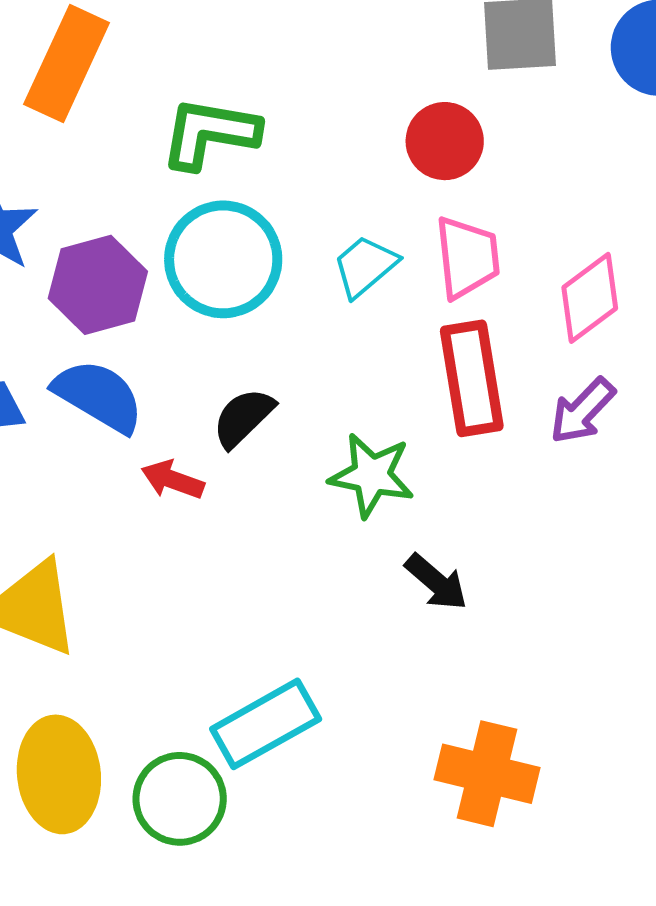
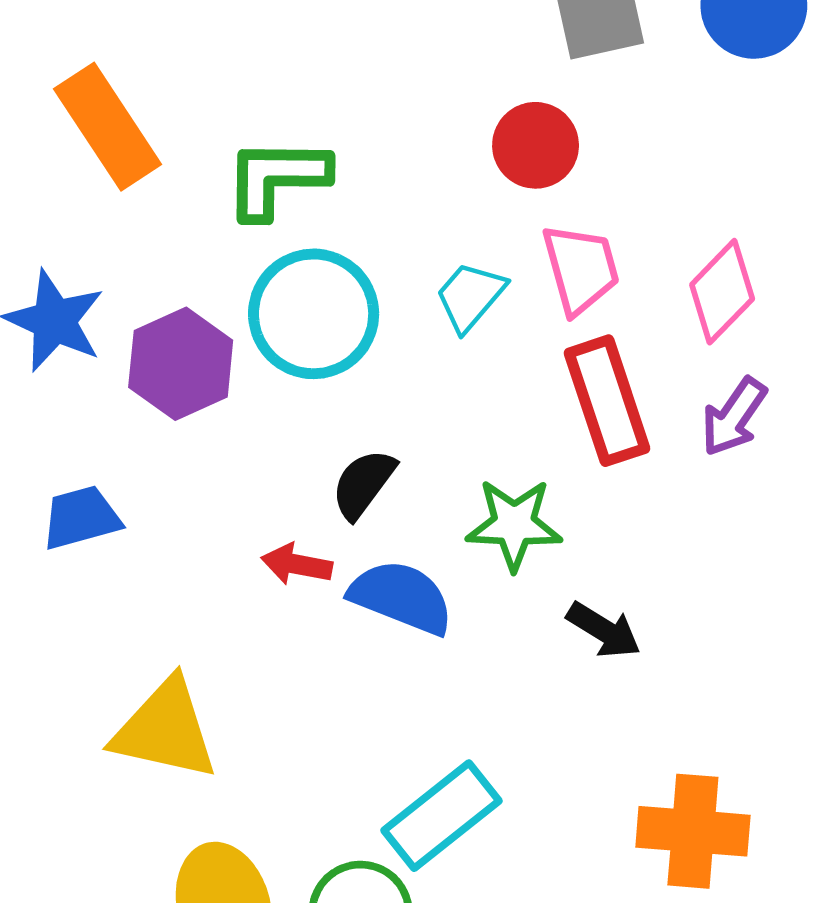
orange rectangle: (67, 63) -> (108, 127), turned -49
blue semicircle: (99, 396) -> (401, 597), moved

